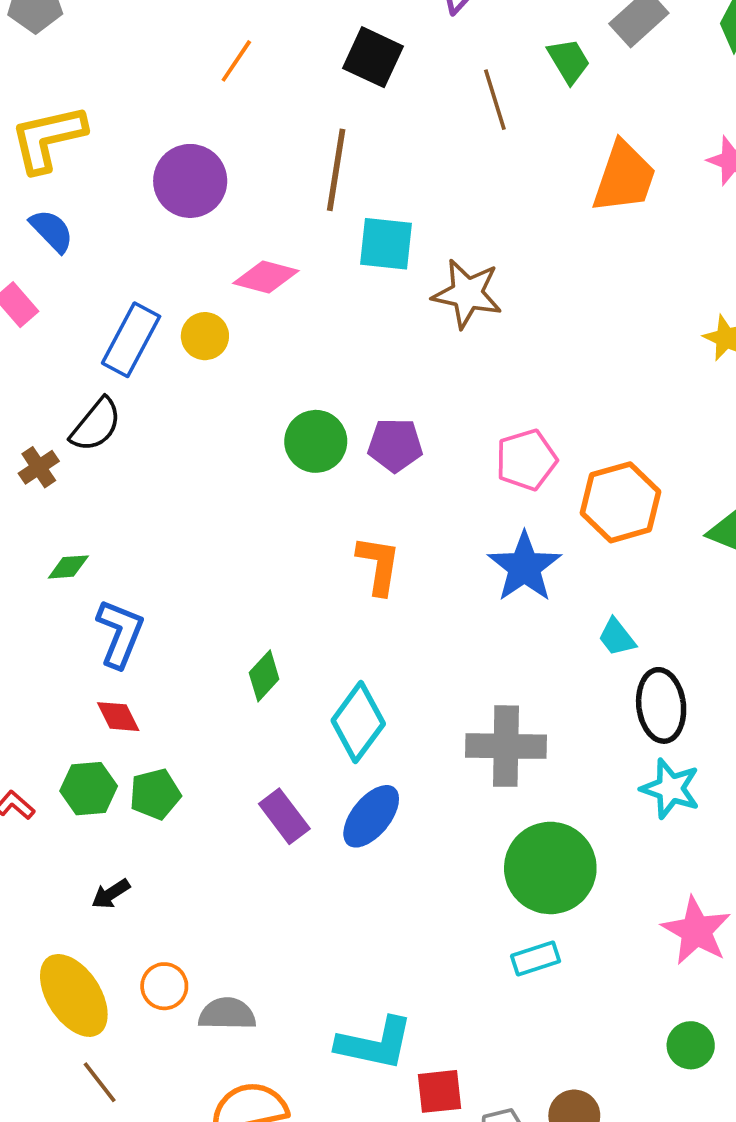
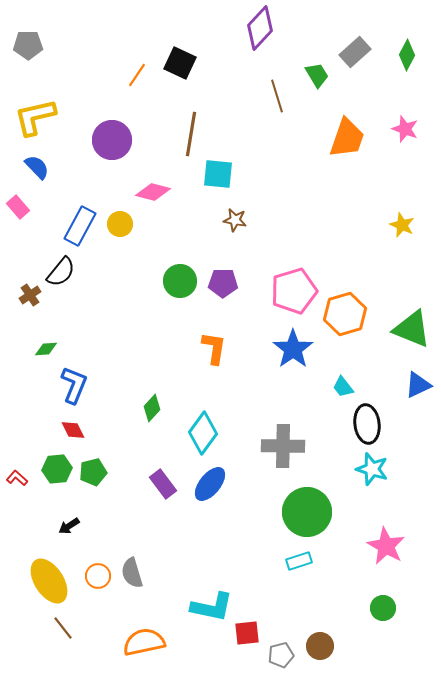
black square: (373, 57) -> (180, 63), moved
brown star: (467, 294) -> (235, 220), moved, size x0.6
pink pentagon: (526, 460) -> (294, 291), size x1.4
gray semicircle: (227, 1014) -> (132, 573), moved, turned -108

